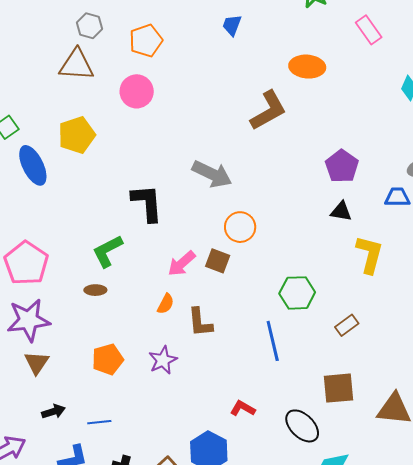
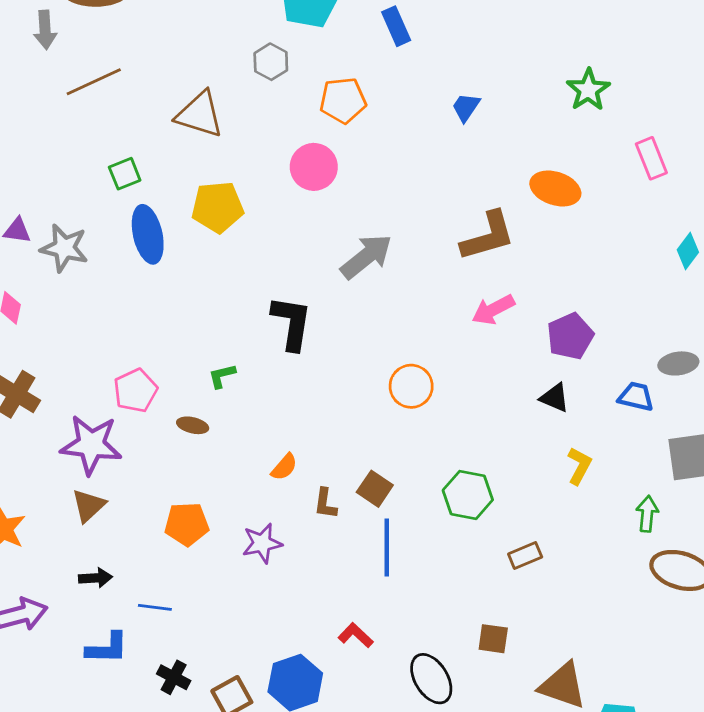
brown triangle: (76, 65) -> (200, 114), moved
gray arrow: (212, 174) -> (366, 257), moved, turned -78
green L-shape: (107, 251) -> (222, 376), size x0.6
yellow L-shape: (369, 254) -> (579, 466), size x0.7
brown square: (218, 261) -> (375, 489), moved
pink pentagon: (26, 263) -> (135, 391), moved, size x0.7
pink arrow: (182, 264) -> (493, 310), moved
brown L-shape: (200, 322) -> (325, 504), size x0.7
blue line: (273, 341) -> (387, 548), moved
brown square: (338, 388) -> (493, 639), size x0.7

